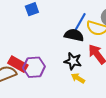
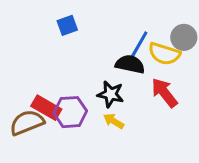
black star: (73, 61) -> (111, 94), moved
yellow arrow: (78, 78) -> (114, 121), moved

